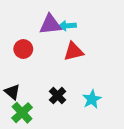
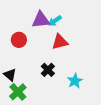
cyan arrow: (67, 26) -> (55, 21), turned -32
black cross: (58, 96) -> (48, 70), moved

